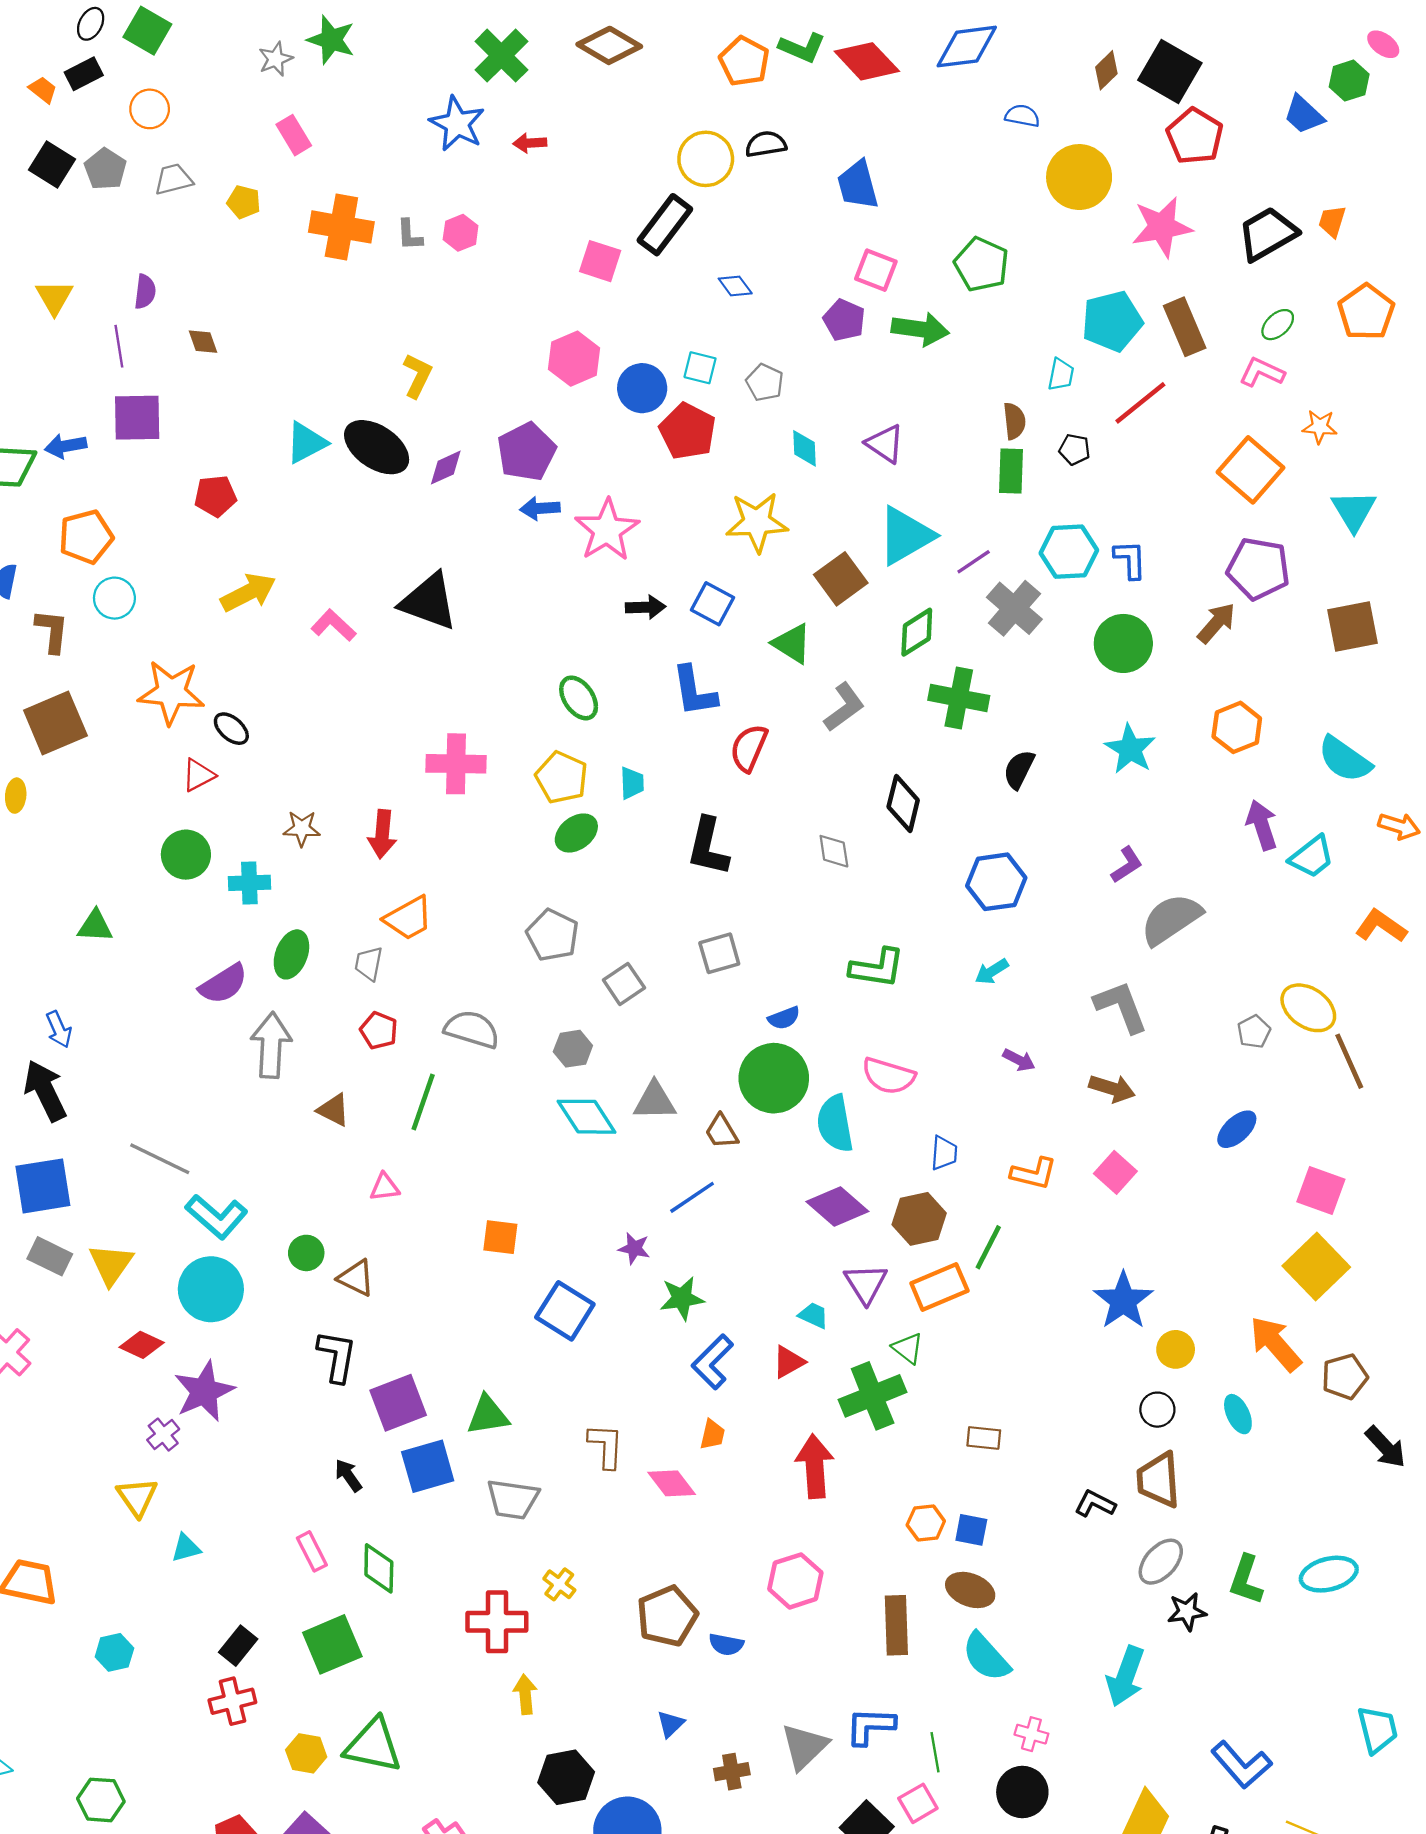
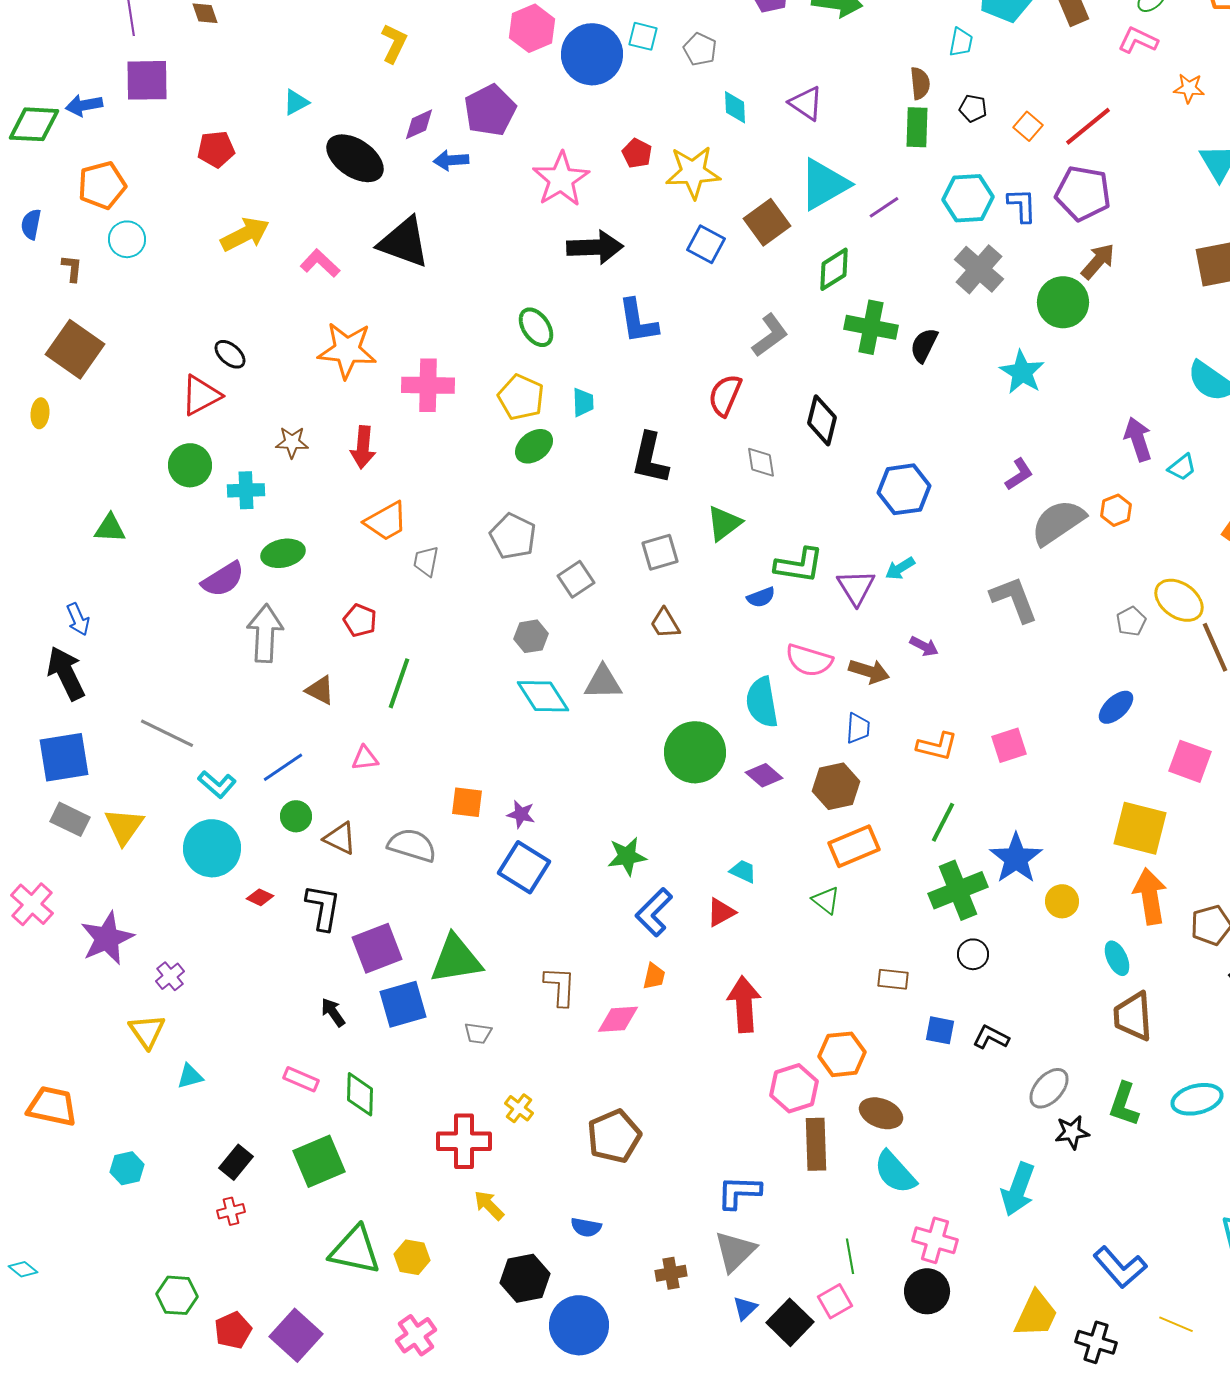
blue circle: (642, 388) -> (592, 54), size x1.4
red line: (1140, 403) -> (1088, 126), moved
red pentagon: (688, 431) -> (637, 153), moved, size x0.6
cyan triangle: (306, 443) -> (296, 102), size x0.7
black ellipse: (377, 447) -> (355, 158), moved
orange square: (1250, 470) -> (1028, 126), moved, size x0.5
blue arrow: (540, 508) -> (451, 160), moved
purple pentagon: (1258, 569) -> (1083, 193), moved
blue square: (713, 604) -> (706, 244), moved
black arrow: (646, 607) -> (595, 247), size x1.6
gray cross: (1014, 608) -> (979, 269), moved
brown L-shape: (52, 631) -> (72, 268), size x0.7
green triangle: (792, 643) -> (724, 523), moved, turned 51
green circle: (1123, 643) -> (1063, 302), moved
orange star: (171, 692) -> (347, 350), moved
brown square: (55, 723) -> (75, 349), turned -32
orange hexagon: (1237, 727) -> (1116, 510), moved, size x0.7
red semicircle: (749, 748) -> (725, 395), moved
black semicircle: (1019, 769) -> (924, 345), moved
red triangle: (198, 775) -> (201, 395), size x1.4
cyan trapezoid: (1312, 857) -> (1182, 467), size x0.7
green ellipse: (291, 954) -> (283, 553), turned 57
gray trapezoid: (369, 964) -> (426, 561), moved
blue semicircle: (784, 1018) -> (761, 597), moved
gray semicircle: (472, 1029) -> (412, 845), moved
green circle: (774, 1078) -> (695, 752), moved
brown arrow: (1112, 1088) -> (869, 671), moved
brown trapezoid: (722, 1131) -> (665, 623), moved
pink square: (1115, 1172) -> (1009, 745), turned 30
blue line: (692, 1197) -> (283, 767), moved
purple diamond: (837, 1206) -> (764, 775), size x0.7
cyan L-shape: (217, 1217) -> (217, 784), size x0.7
green line: (988, 1247) -> (943, 822), moved
purple star: (634, 1248) -> (521, 814), moved
yellow square: (1316, 1267) -> (1140, 828), moved, turned -32
purple triangle: (866, 1284) -> (856, 587), moved
orange arrow: (1275, 1344) -> (1150, 896), turned 32
red diamond: (142, 1345) -> (260, 897), moved, size x0.7
purple star: (204, 1391) -> (107, 938), moved
green cross: (873, 1396) -> (958, 890), moved
black circle: (1157, 1410) -> (973, 954), moved
green triangle: (488, 1415) -> (456, 959), size x1.4
brown trapezoid: (1159, 1480) -> (1133, 1016), moved
pink diamond: (672, 1483) -> (618, 1019), turned -57
gray trapezoid: (513, 1499) -> (478, 1033), size x0.6
orange hexagon: (926, 1523) -> (842, 1054), size x1.4
blue square: (971, 1530) -> (940, 1030), moved
pink rectangle: (312, 1551) -> (301, 1079), turned -40
pink hexagon: (795, 1581) -> (794, 1088), moved
blue semicircle: (726, 1644) -> (586, 1227), moved
yellow arrow: (525, 1694) -> (489, 1205), turned -40
red cross: (232, 1701) -> (231, 1211), size x0.7
blue triangle: (671, 1724) -> (745, 1308), moved
blue L-shape: (870, 1726) -> (739, 1192), moved
pink cross: (1031, 1734) -> (935, 1240), size x1.5
yellow hexagon: (306, 1753) -> (412, 1257), moved
green hexagon: (101, 1800) -> (177, 1295), moved

